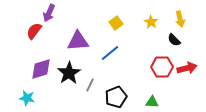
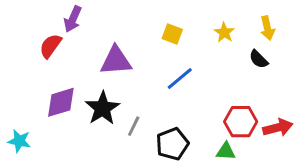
yellow square: (116, 23) -> (172, 34), turned -32
blue line: (110, 53) -> (180, 79), moved
red hexagon: (162, 67) -> (241, 122), moved
red arrow: (187, 68) -> (278, 128), moved
cyan star: (27, 98) -> (19, 141), moved

